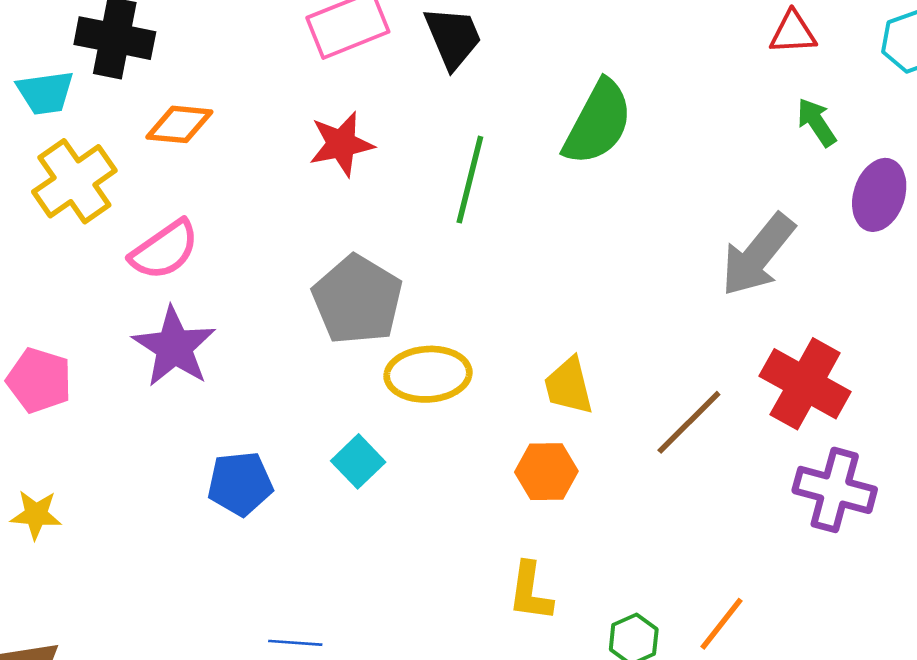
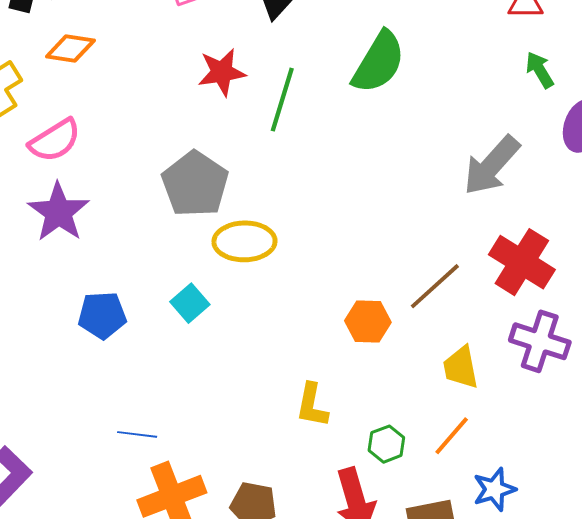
red star: (341, 144) -> (222, 72), moved
yellow trapezoid: (569, 386) -> (461, 367), moved
orange hexagon: (546, 472) -> (368, 322), moved

